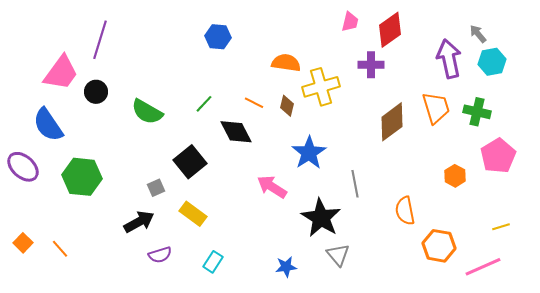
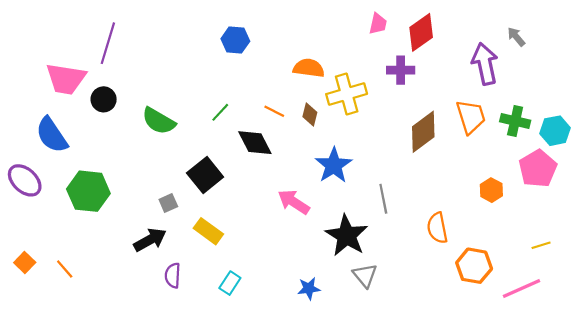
cyan hexagon: (492, 62) -> (555, 131), moved
pink trapezoid: (61, 73) -> (66, 79), turned 63
purple semicircle: (160, 255) -> (173, 275), turned 110

